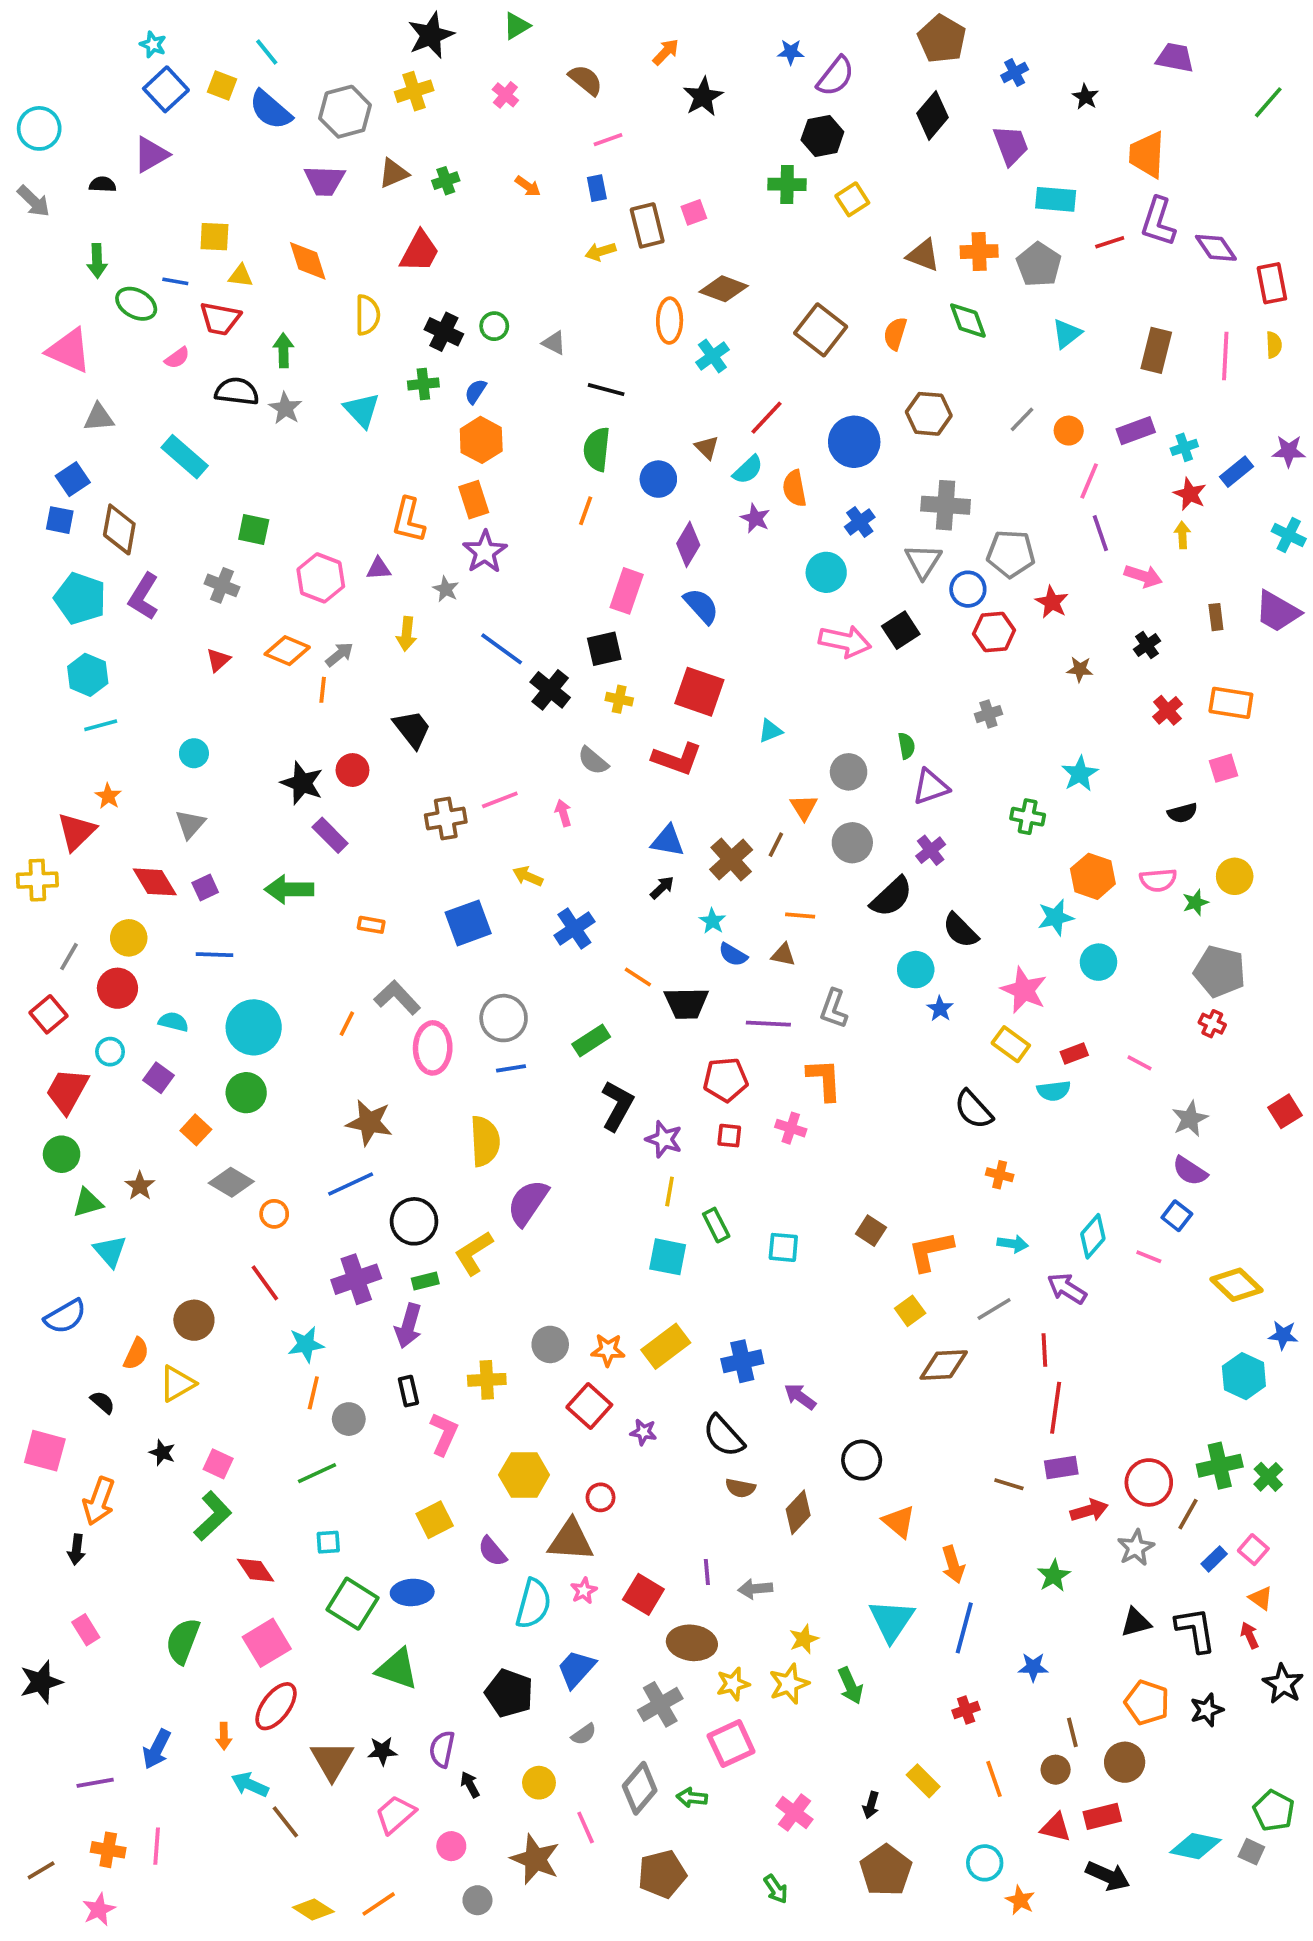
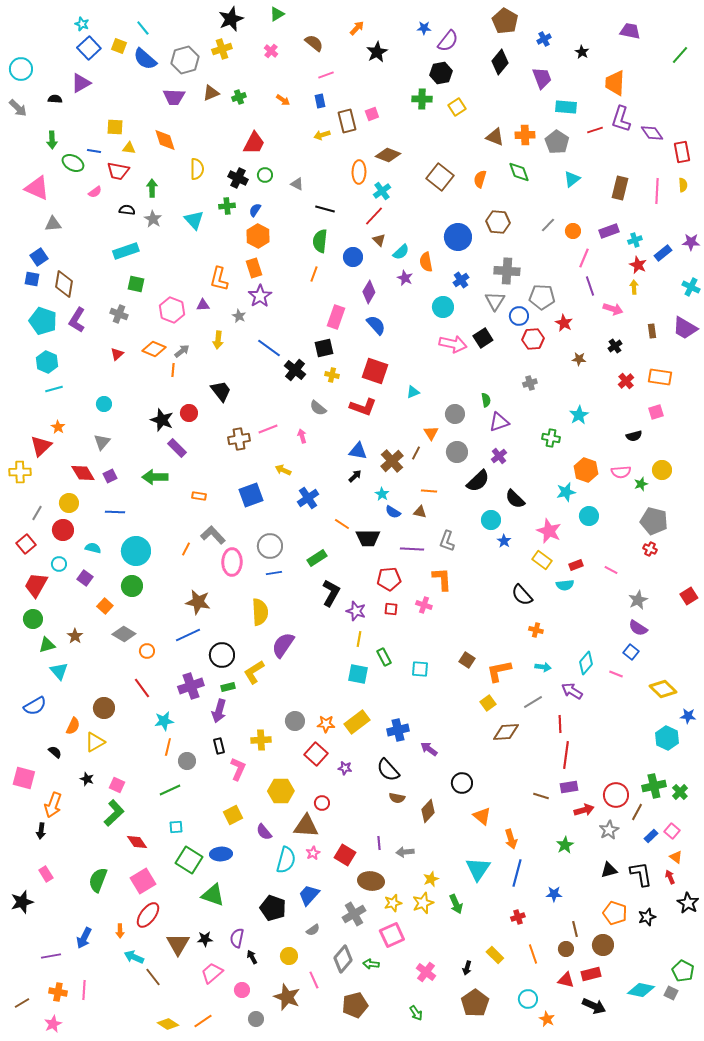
red trapezoid: (420, 252) -> (254, 143), moved
black semicircle: (237, 391) -> (127, 210), size x0.7
red line: (767, 418) -> (374, 216), moved
cyan rectangle: (185, 457) -> (126, 251), moved, turned -60

